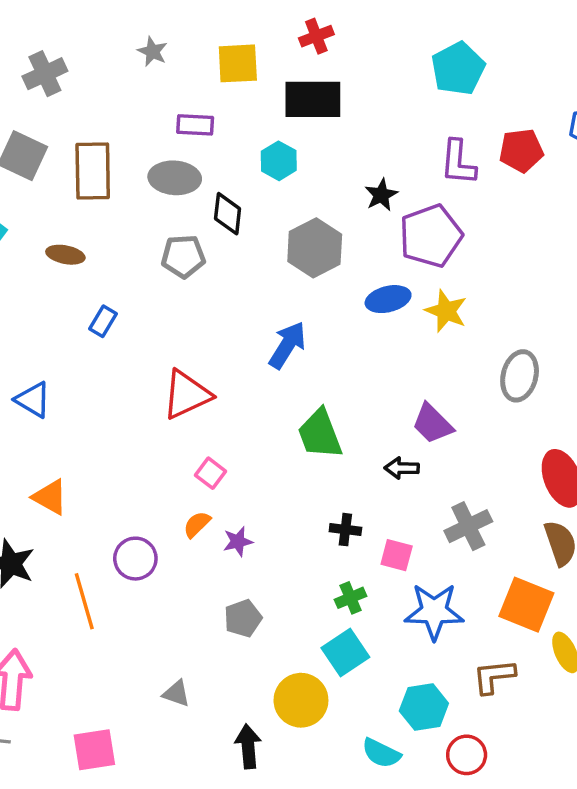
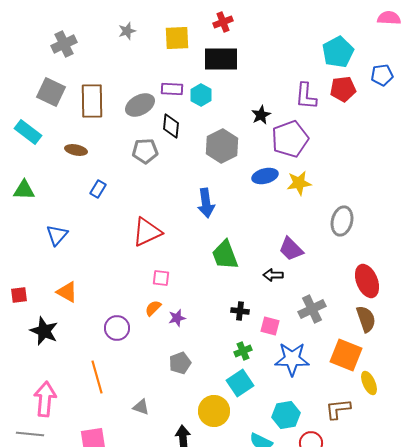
gray star: (152, 52) -> (127, 31), turned 30
cyan pentagon: (458, 69) -> (338, 52), moved
purple rectangle: (195, 125) -> (172, 89), moved
gray ellipse: (175, 178) -> (140, 105), turned -32
yellow star: (446, 311) -> (299, 183), turned -30
blue arrow: (287, 345) -> (206, 203), turned 140
blue triangle: (33, 400) -> (57, 235), turned 40
pink square: (211, 473) -> (161, 278), turned -30
orange line: (84, 601) -> (97, 377), moved
brown L-shape: (494, 676) -> (338, 409), moved

